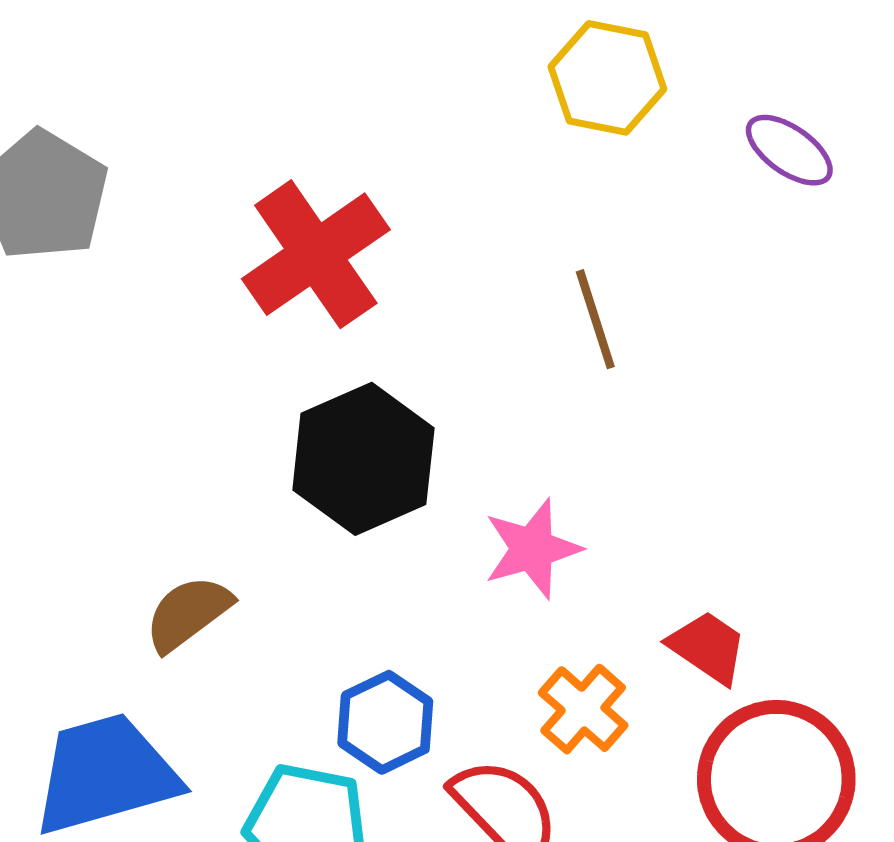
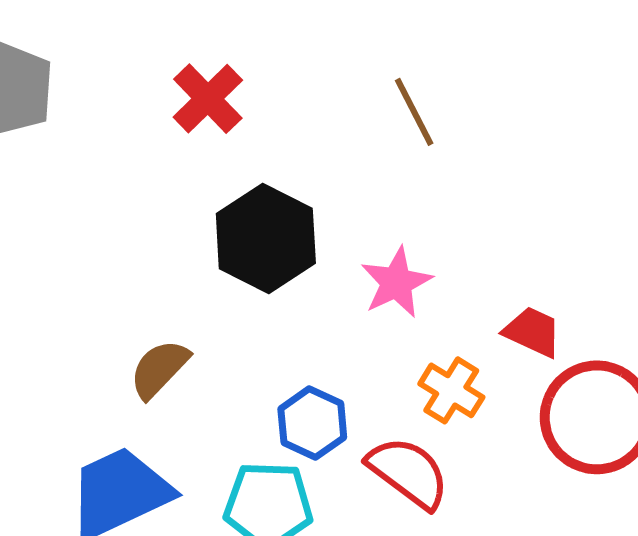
red cross: (316, 254) -> (208, 99), size x0.7

